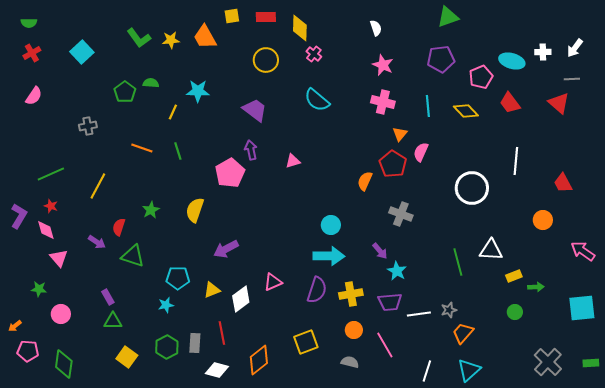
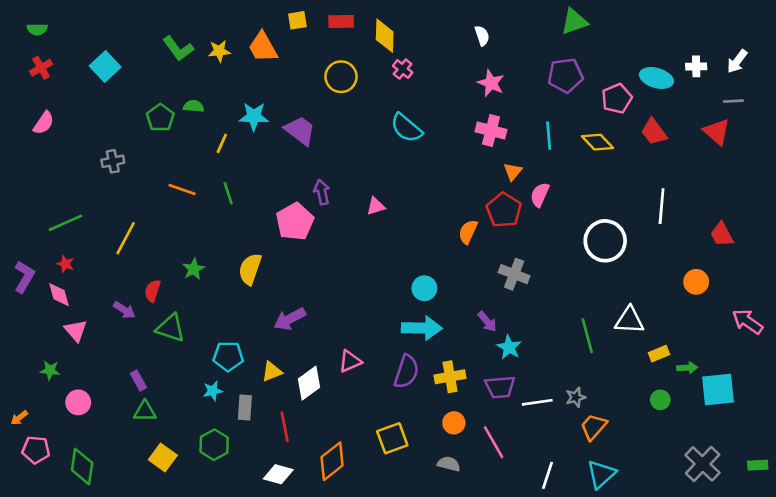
purple trapezoid: (255, 110) -> (300, 131), moved
cyan square: (582, 308) -> (718, 390), moved
gray rectangle: (195, 343) -> (245, 407), moved

